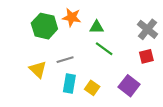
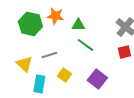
cyan rectangle: (69, 84) -> (39, 84), moved
purple square: (129, 86) -> (97, 79), moved
yellow square: (92, 88) -> (64, 75), moved

